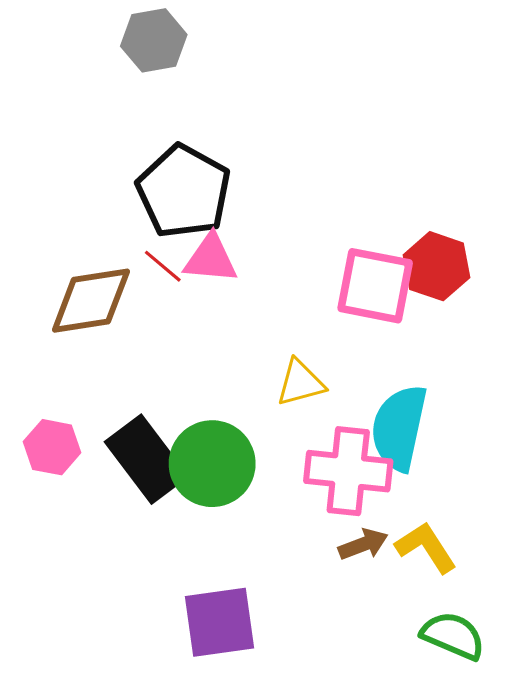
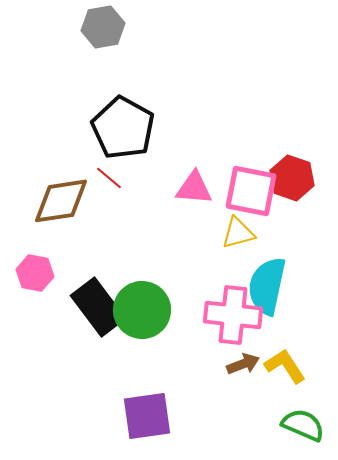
pink triangle: (211, 259) -> (194, 188), moved
yellow triangle: (300, 383) -> (238, 233), moved
pink hexagon: (52, 447) -> (35, 273), moved

